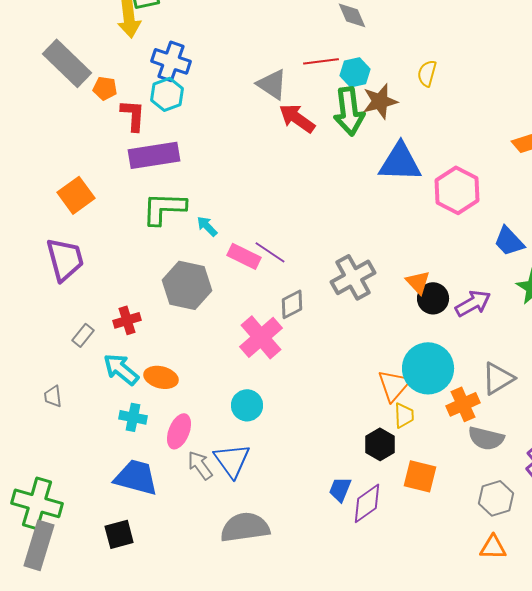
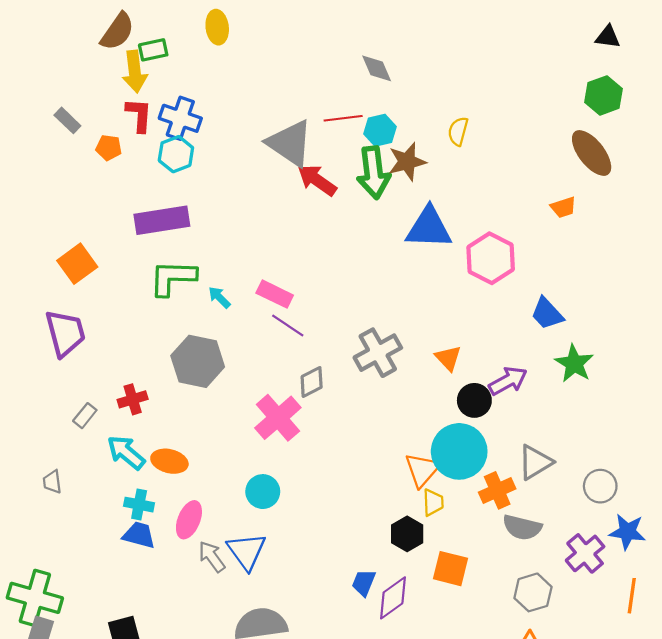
gray rectangle: (67, 63) -> (67, 120), size x0.5
gray triangle: (272, 84) -> (290, 143), size x1.4
red L-shape: (133, 115) -> (139, 115), moved
pink rectangle: (244, 256) -> (275, 294), moved
black circle: (433, 298) -> (474, 400), moved
blue trapezoid: (136, 477) -> (139, 535), moved, size x0.7

